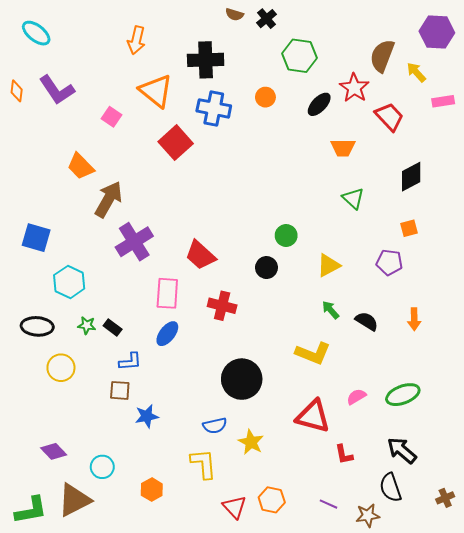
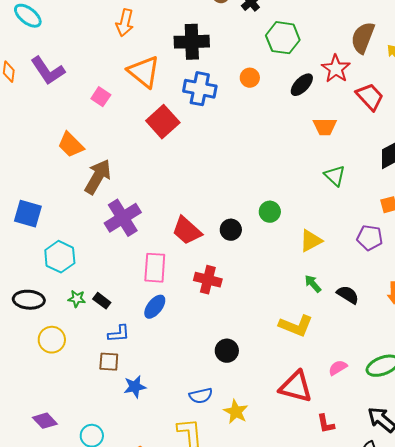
black circle: (266, 268) -> (231, 230), moved
black circle: (242, 379) -> (227, 351), size x0.6

